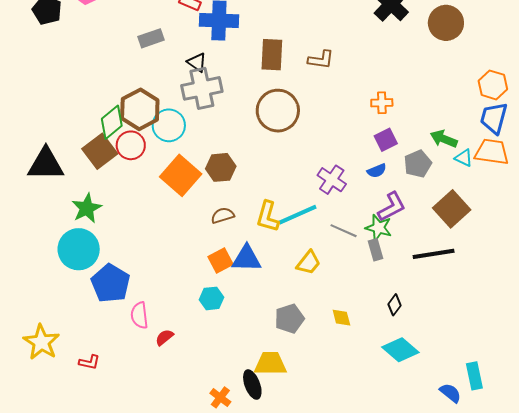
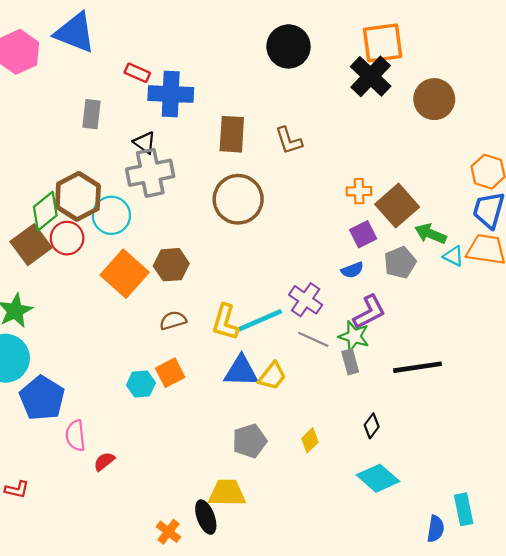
gray rectangle: (151, 38) -> (92, 114), turned -65
brown L-shape: (321, 60) -> (289, 141), turned 64
purple cross: (332, 180) -> (306, 300), moved
brown square: (452, 209) -> (397, 206), moved
blue triangle: (247, 259) -> (241, 371), moved
cyan hexagon: (211, 298) -> (141, 384), moved
yellow diamond: (341, 318) -> (310, 440), turned 60
blue semicircle: (450, 393) -> (436, 529), turned 60

